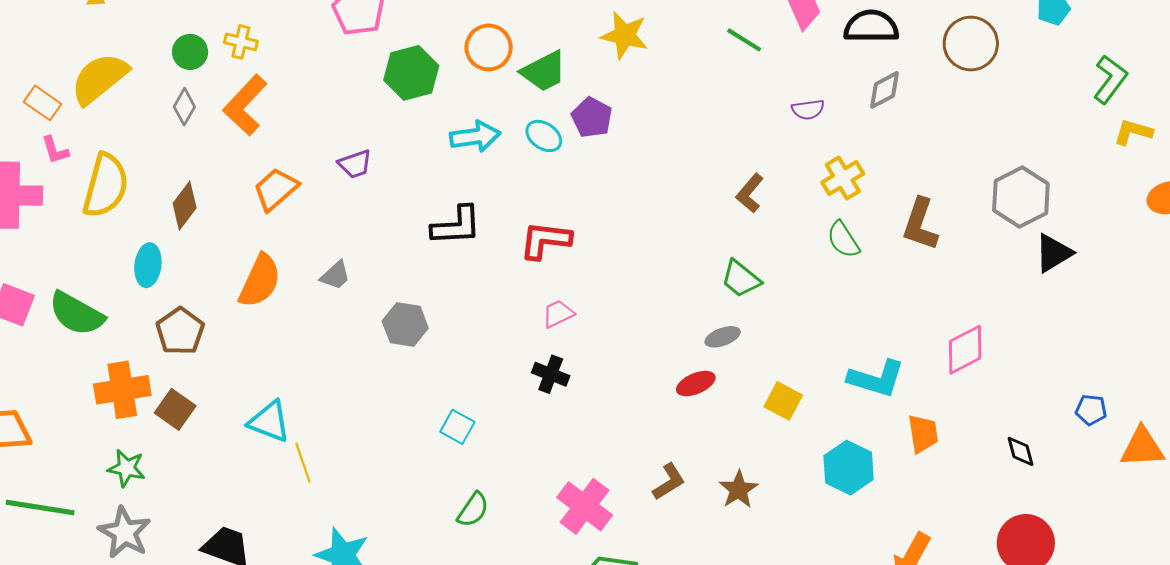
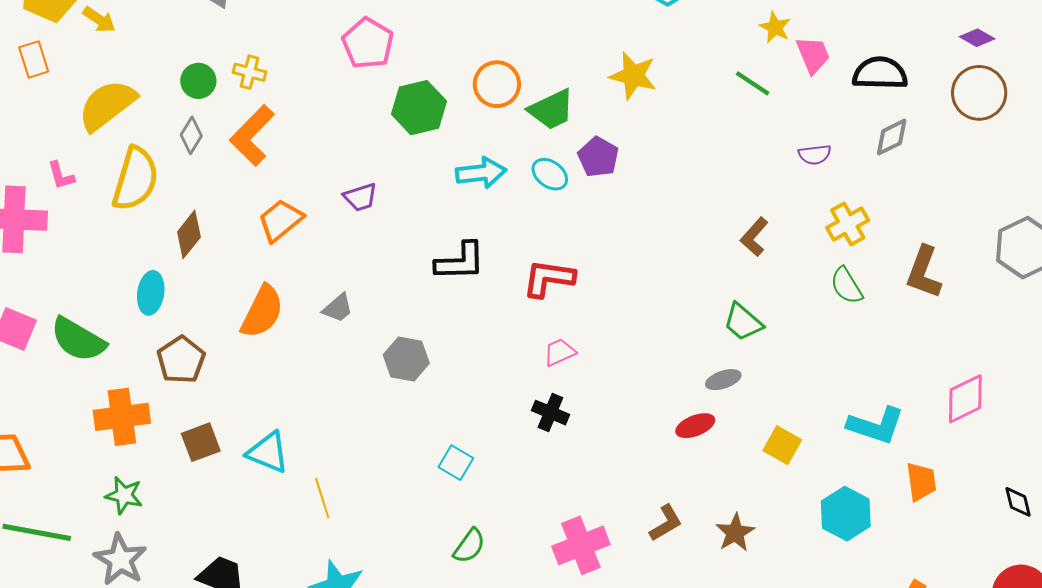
orange rectangle: (42, 103) -> (34, 59), moved, turned 36
yellow semicircle: (106, 185) -> (135, 179), moved
brown square: (175, 409) -> (201, 442), moved, turned 33
yellow line: (303, 463) -> (322, 498), moved
pink cross: (585, 506) -> (581, 545), turned 30

